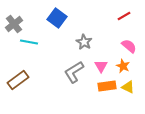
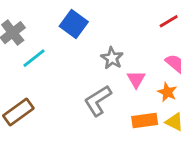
cyan line: (29, 42) -> (34, 58), turned -48
pink triangle: (101, 66) -> (136, 79), moved

